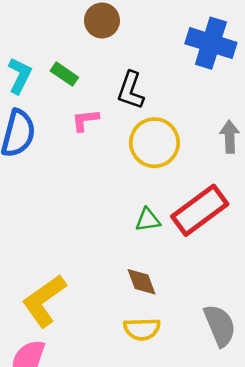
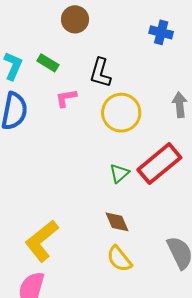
blue cross: (211, 43) -> (161, 32), size x0.6
green triangle: (148, 220) -> (119, 173), turned -30
yellow semicircle: (142, 329) -> (119, 259), turned 56

